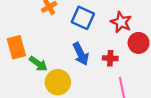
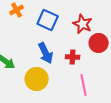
yellow circle: (58, 82) -> (37, 79), moved

